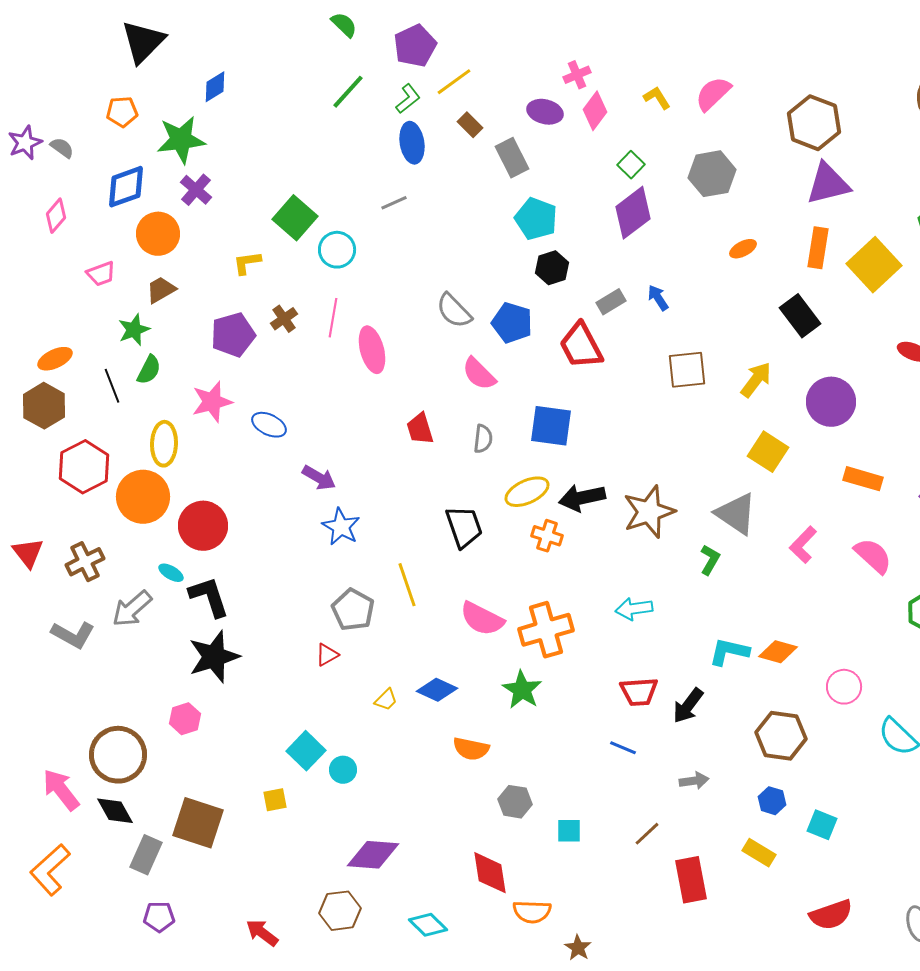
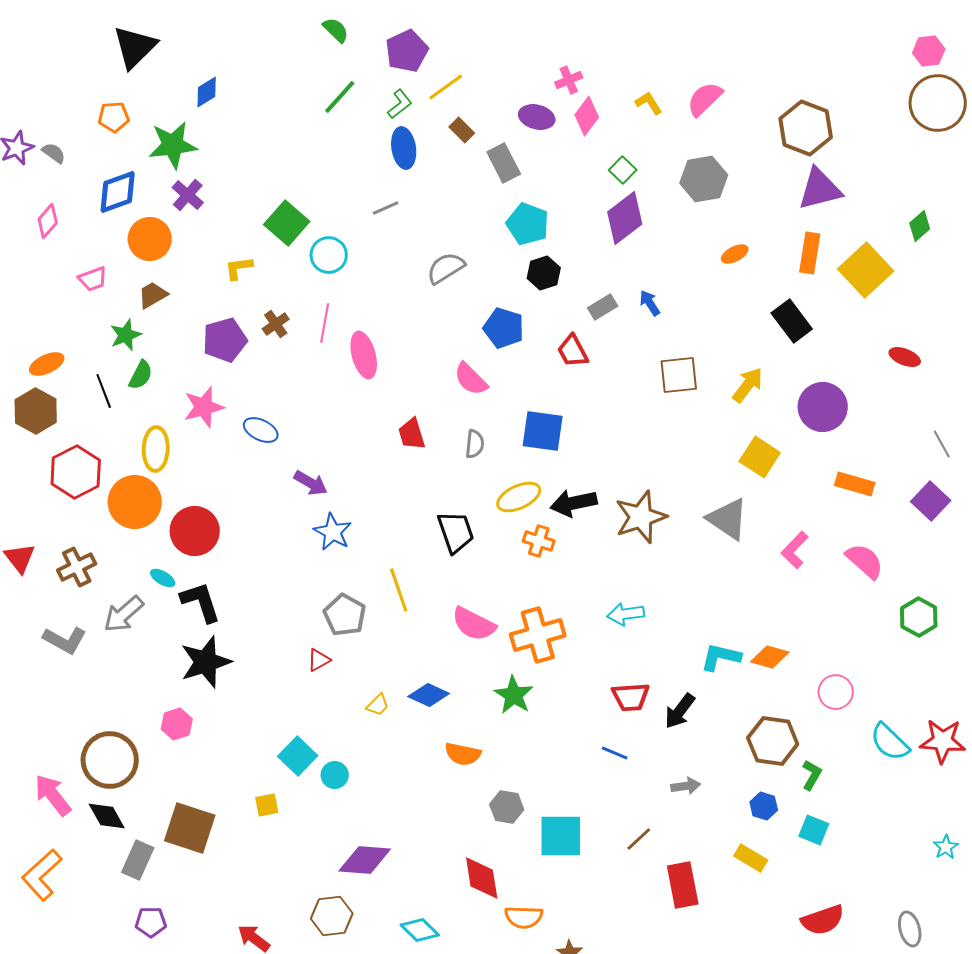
gray semicircle: (454, 311) -> (446, 268), moved, turned 102
red trapezoid: (581, 346) -> (573, 351), size x0.7
green L-shape: (710, 560) -> (812, 775), moved
cyan square: (569, 831) -> (561, 836), size x1.8

